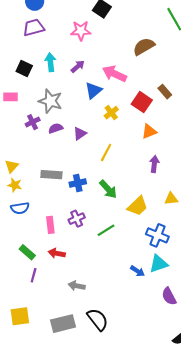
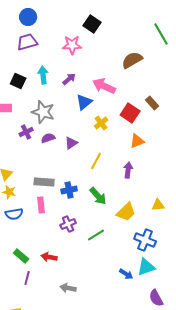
purple arrow: (154, 164) -> (128, 170), moved
pink rectangle: (50, 225) -> (41, 205), moved

